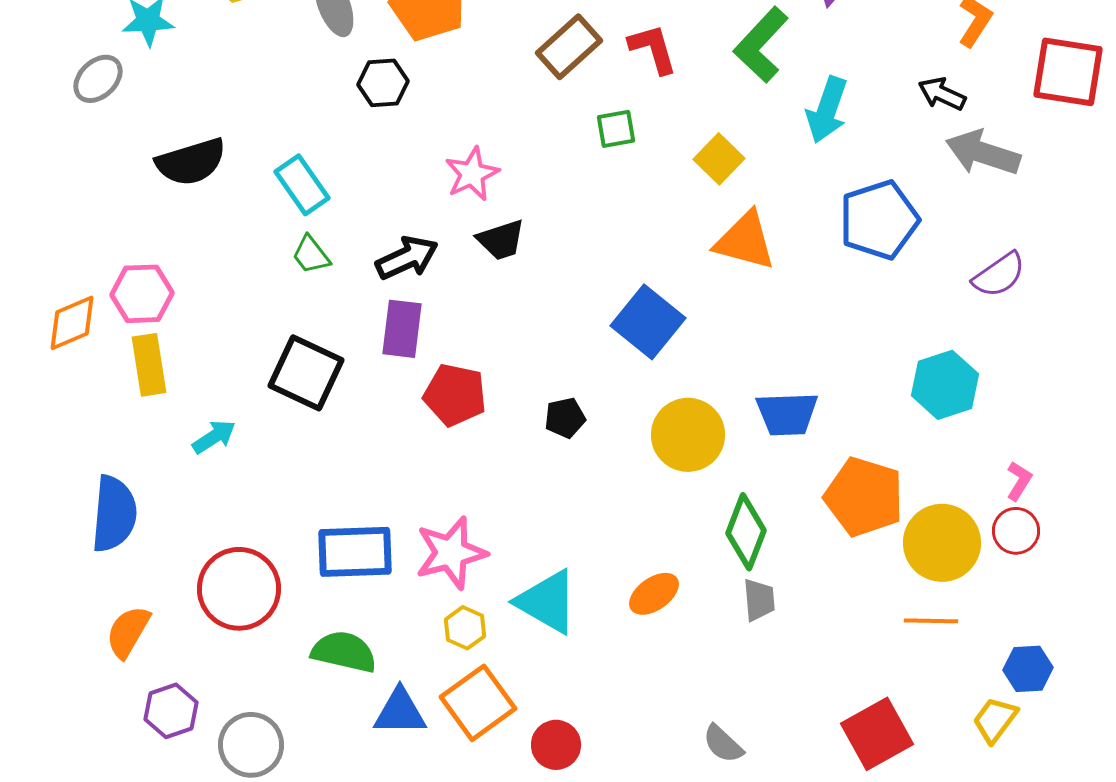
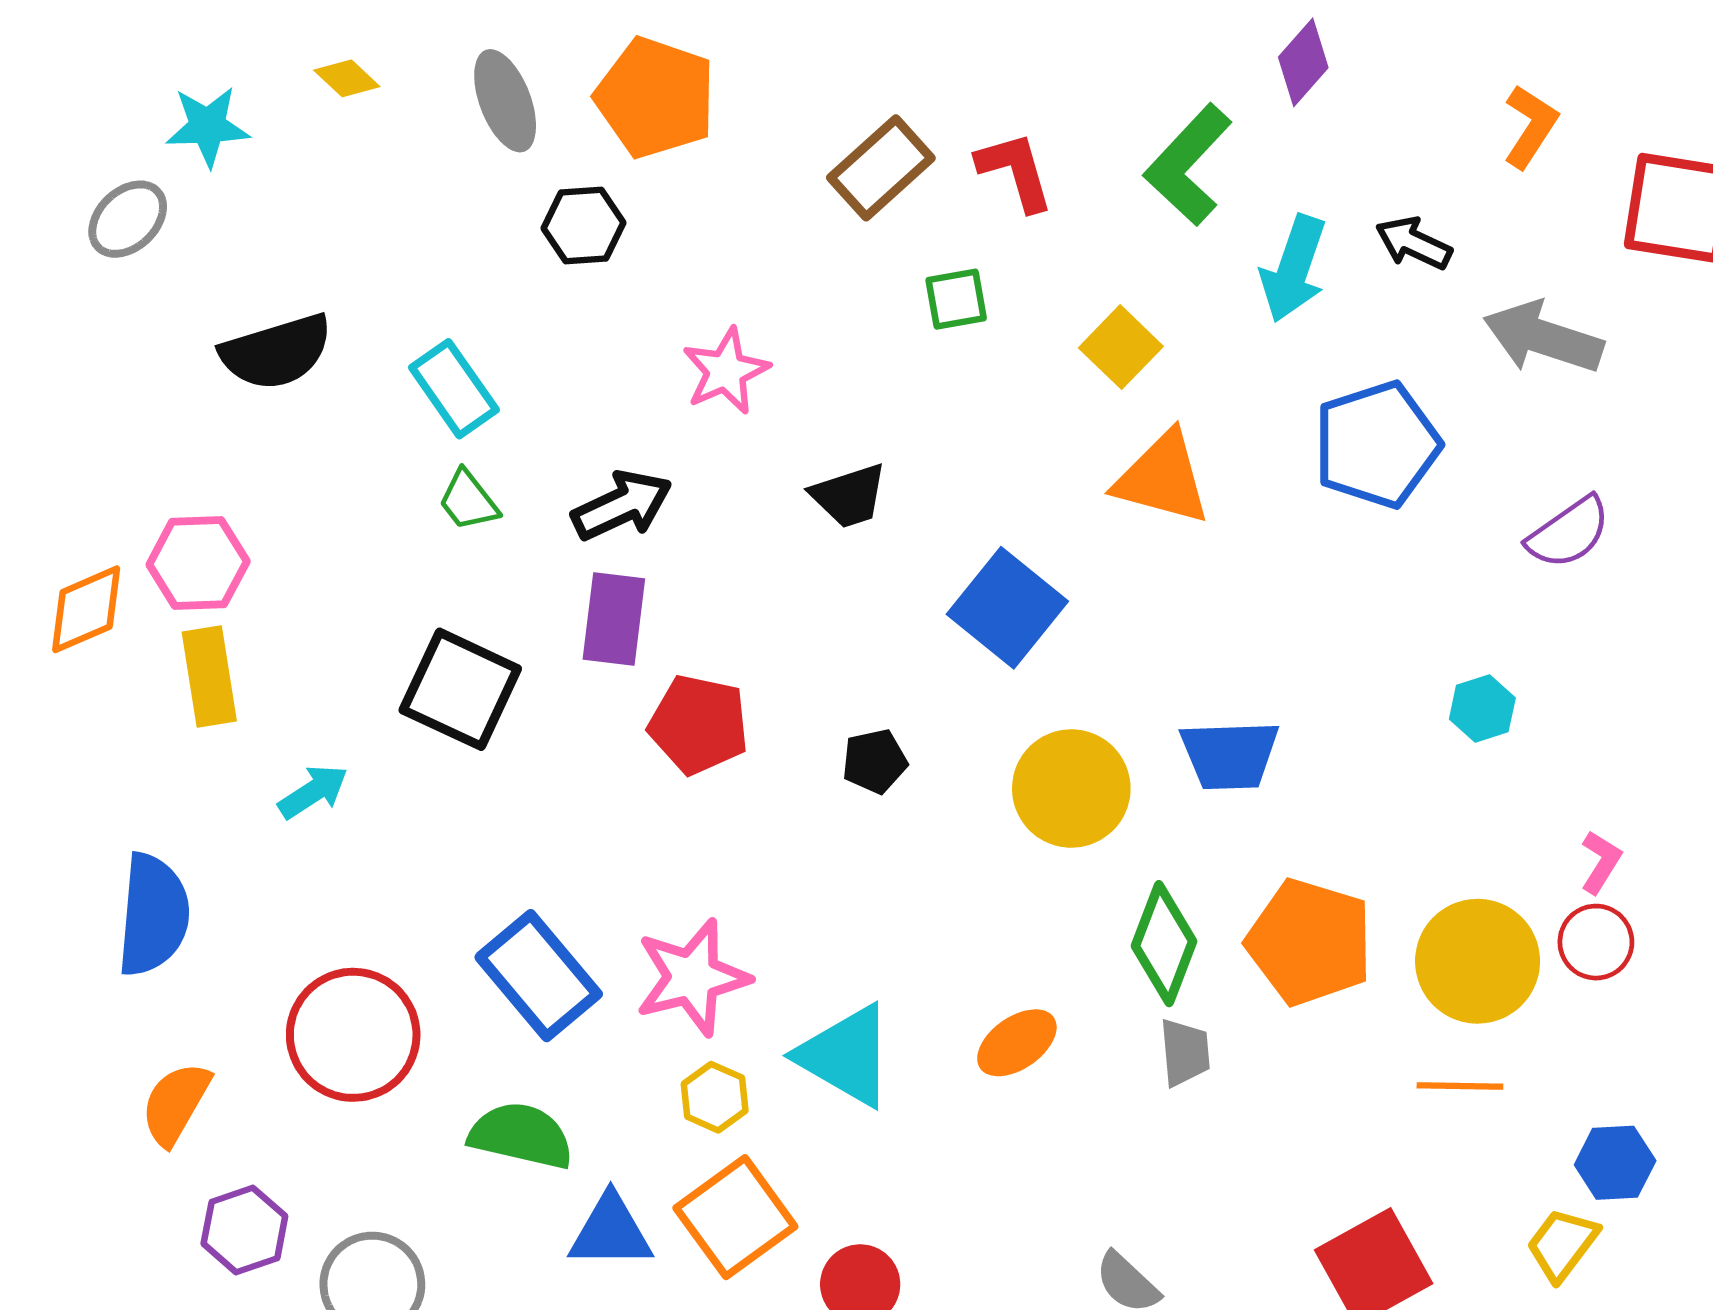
black arrow: (942, 94) -> (1414, 243), moved
black trapezoid: (501, 240) -> (849, 496), moved
cyan hexagon: (945, 385) -> (1482, 709), size x0.6
orange pentagon: (864, 497) -> (1310, 942), moved
blue rectangle: (355, 552) -> (539, 976), turned 52

